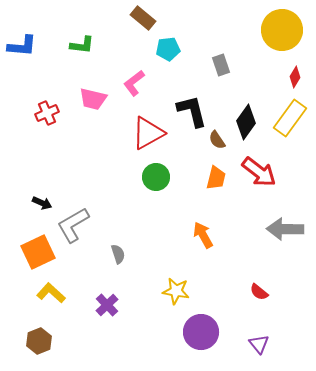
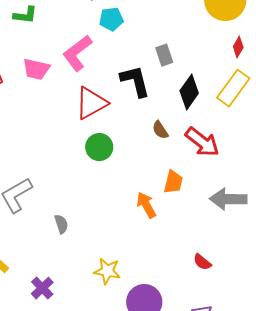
gray rectangle: (221, 65) -> (164, 55), moved
pink L-shape: (134, 83) -> (77, 53), size x1.4
brown semicircle: (217, 140) -> (160, 130), moved
orange trapezoid: (216, 178) -> (173, 182), moved
yellow star: (176, 291) -> (107, 271), moved
purple cross: (107, 305) -> (42, 288), moved

